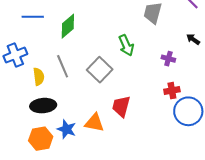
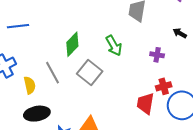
green diamond: (68, 26) -> (72, 44), moved
red trapezoid: (121, 106) -> (145, 103), moved

